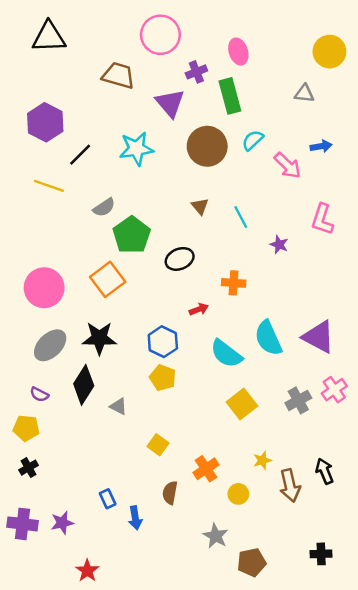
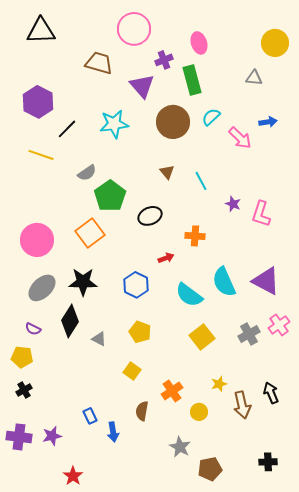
pink L-shape: (322, 219) -> (261, 214), moved
yellow pentagon: (163, 378) -> (140, 332), moved

